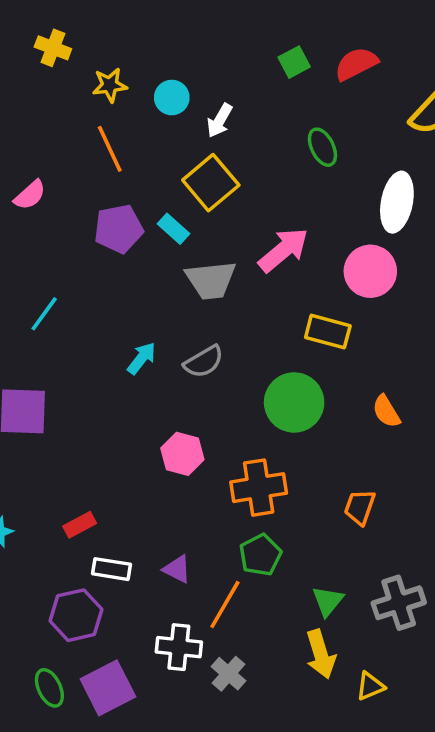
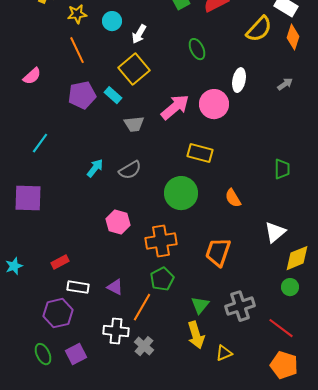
white ellipse: (397, 202) -> (239, 80), size x0.7
pink circle: (370, 271) -> (214, 104), moved
gray trapezoid: (211, 280) -> (134, 124), size x0.7
orange trapezoid: (360, 507) -> (218, 252), size x1.4
purple square: (108, 688) -> (76, 354), size x0.7

